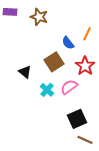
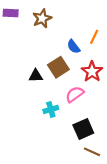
brown star: (39, 17) -> (42, 18), turned 30
black triangle: (25, 72) -> (36, 76), moved, turned -40
cyan cross: (47, 90) -> (51, 109), moved, turned 32

